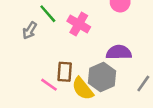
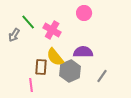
pink line: (49, 85) -> (31, 85), moved, turned 48
yellow semicircle: (83, 89) -> (55, 57), moved

